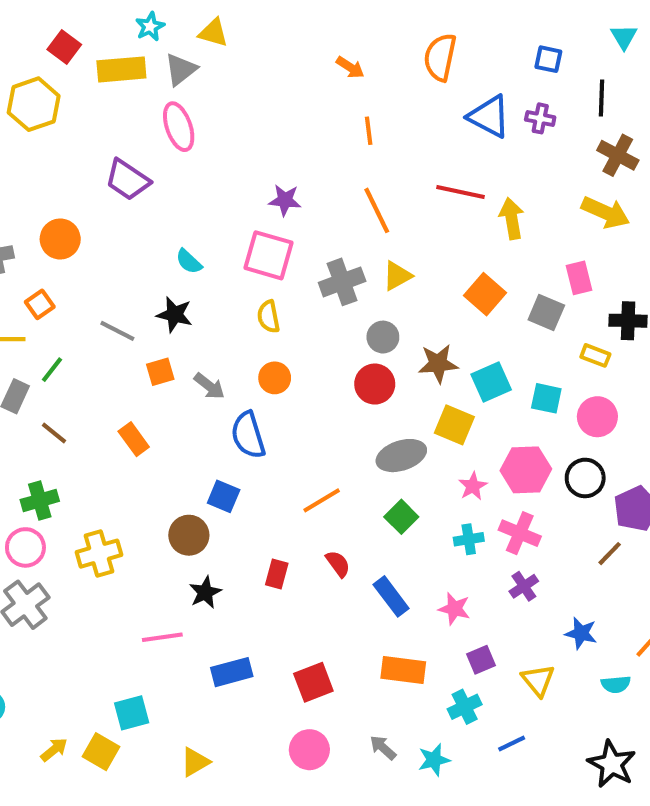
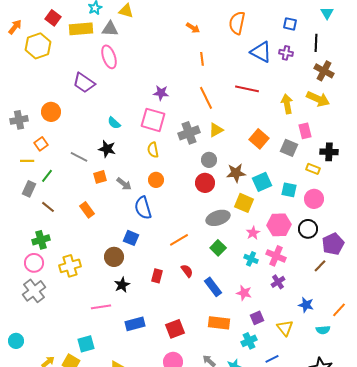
gray triangle: (181, 69) -> (110, 29), turned 42
yellow arrow: (512, 219) -> (287, 104), moved
cyan cross: (469, 539) -> (251, 259), turned 32

